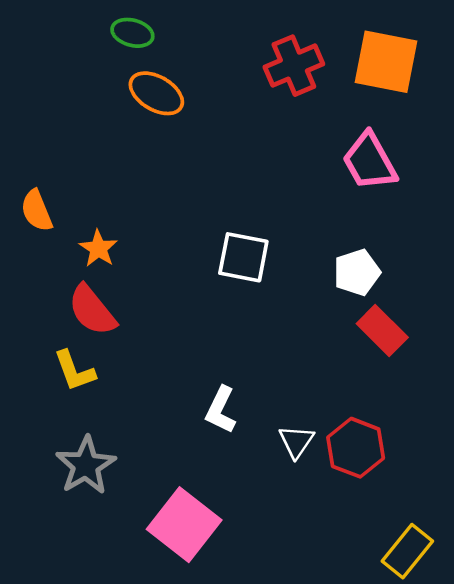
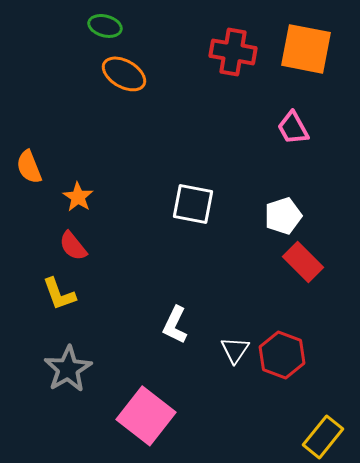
red cross: (294, 66) -> (233, 52), turned 33
pink trapezoid: (370, 161) -> (293, 128), size x0.7
red semicircle: (92, 310) -> (73, 246), size x0.7

